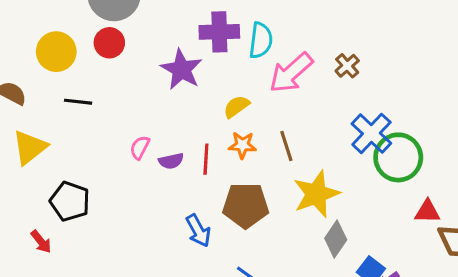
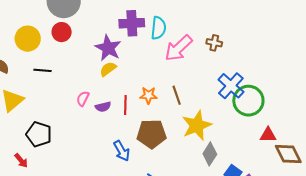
brown cross: (347, 66) -> (214, 43), turned -35
yellow semicircle: (236, 107) -> (108, 69), moved

